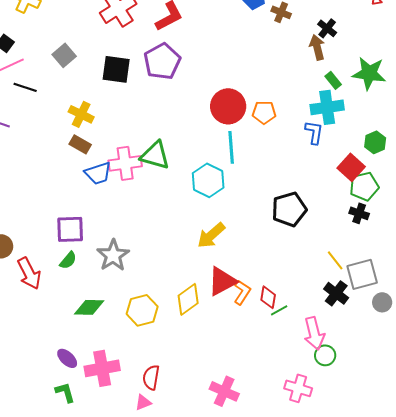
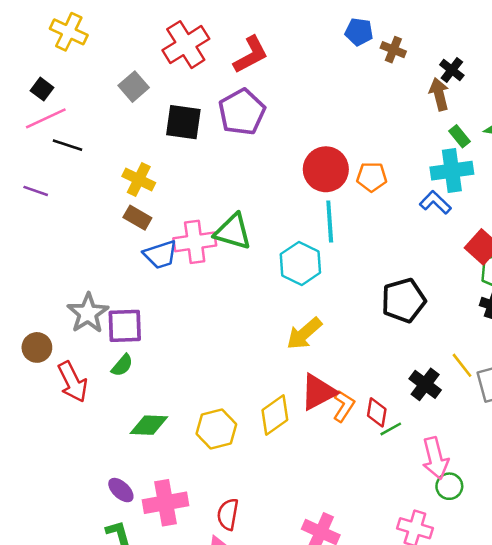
gray square: (64, 55) -> (134, 87), moved
blue L-shape: (314, 132) -> (435, 202), turned -55
gray star: (113, 255) -> (88, 313), moved
black cross: (336, 293) -> (425, 384), moved

